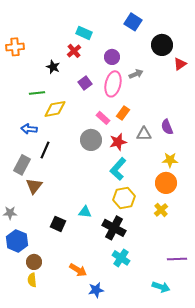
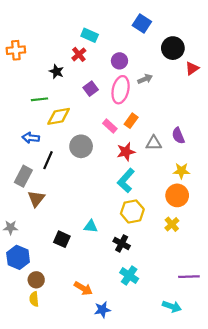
gray circle: (91, 140) -> (81, 146), moved
black cross: (114, 228) -> (122, 243), size x0.7

